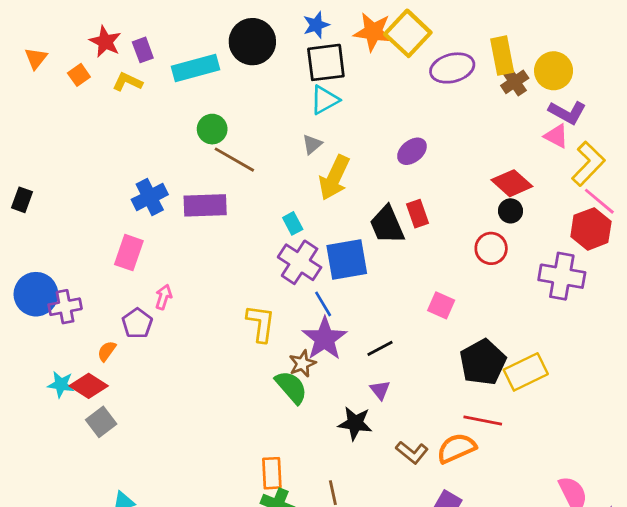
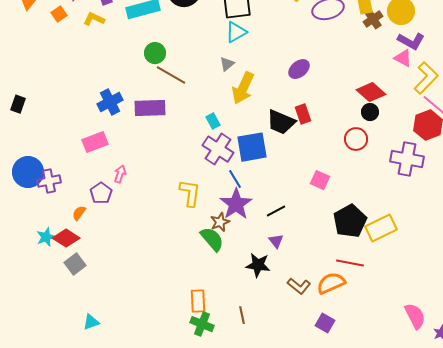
black trapezoid: (387, 225) -> (281, 122), turned -44
pink rectangle: (129, 253) -> (95, 142), turned 50
cyan star: (61, 384) -> (46, 237), turned -30

